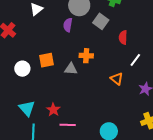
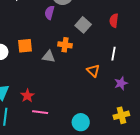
gray square: (101, 21) -> (83, 25), moved
red semicircle: (123, 37) -> (114, 21), moved
white line: (135, 60) -> (113, 54), turned -32

